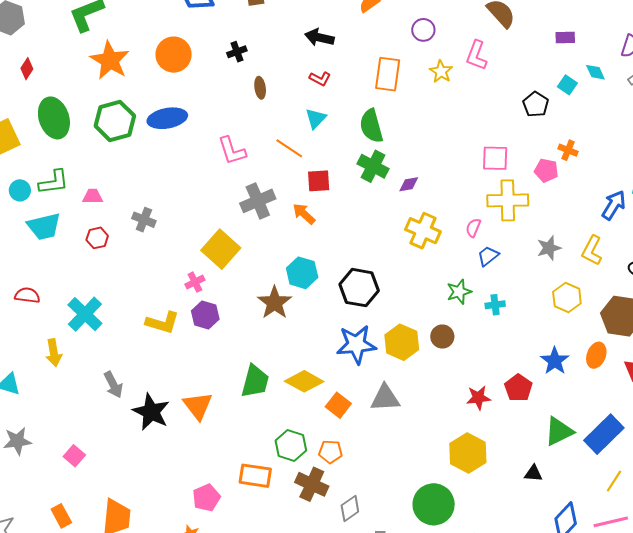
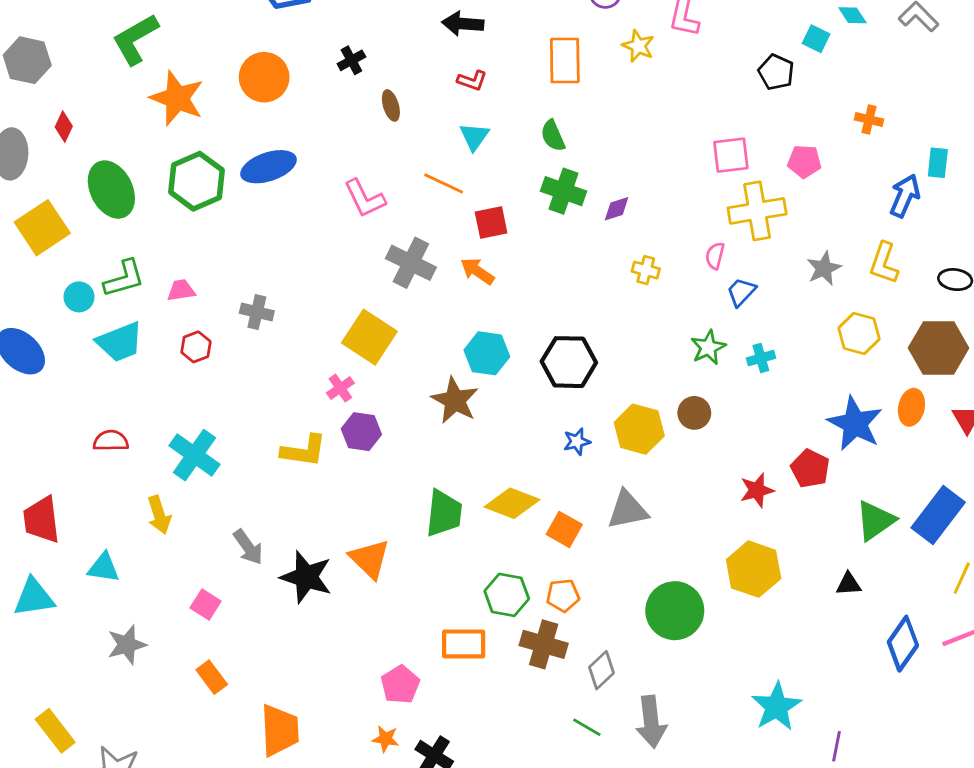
green semicircle: (371, 126) -> (553, 136), size x0.7
orange cross: (568, 150) -> (869, 119), moved
gray cross: (258, 201) -> (411, 263), turned -32
yellow cross: (423, 231) -> (646, 270), size x0.6
blue star: (356, 344) -> (577, 442), size x0.5
blue star: (555, 361) -> (855, 424), size x1.4
pink square: (74, 456) -> (206, 605), moved
green circle: (434, 504) -> (675, 611), moved
orange rectangle: (61, 516) -> (212, 677), moved

